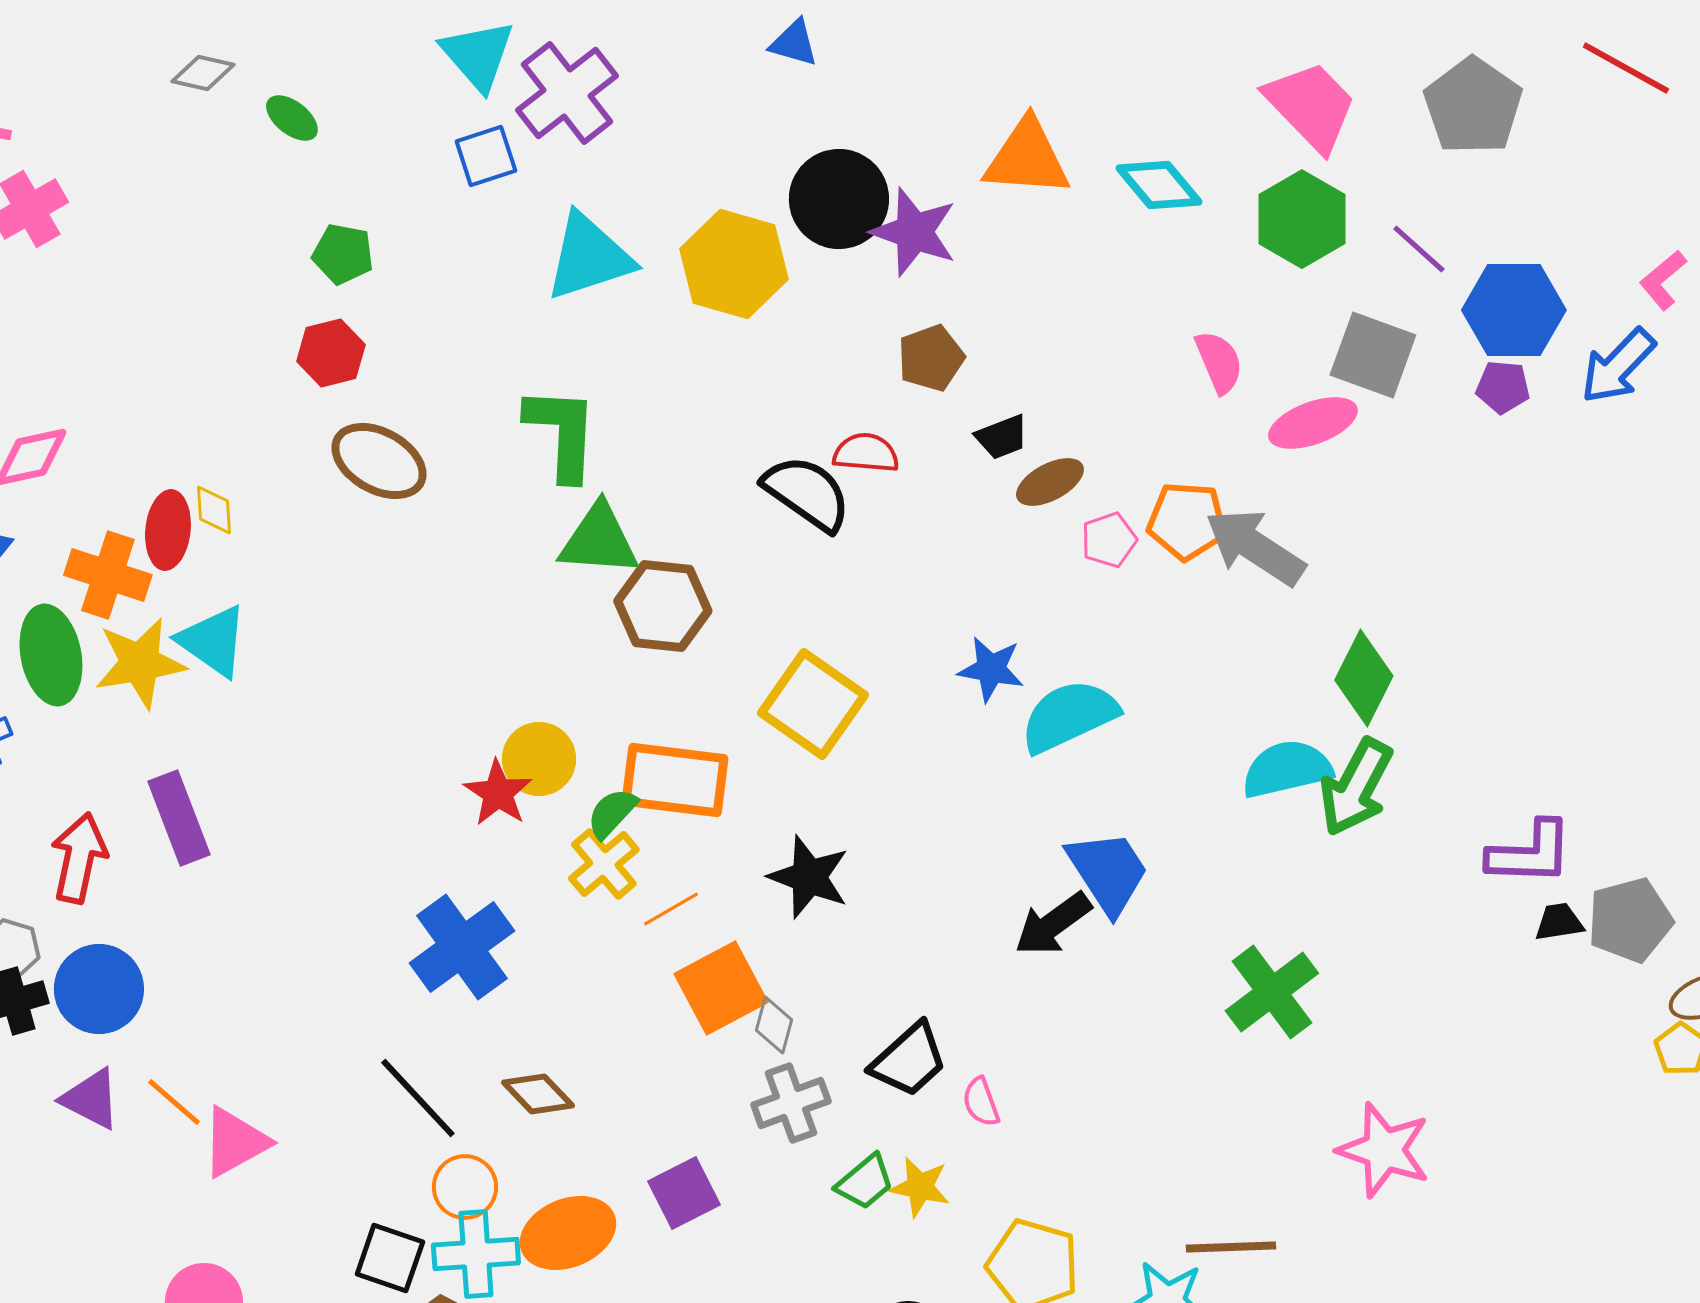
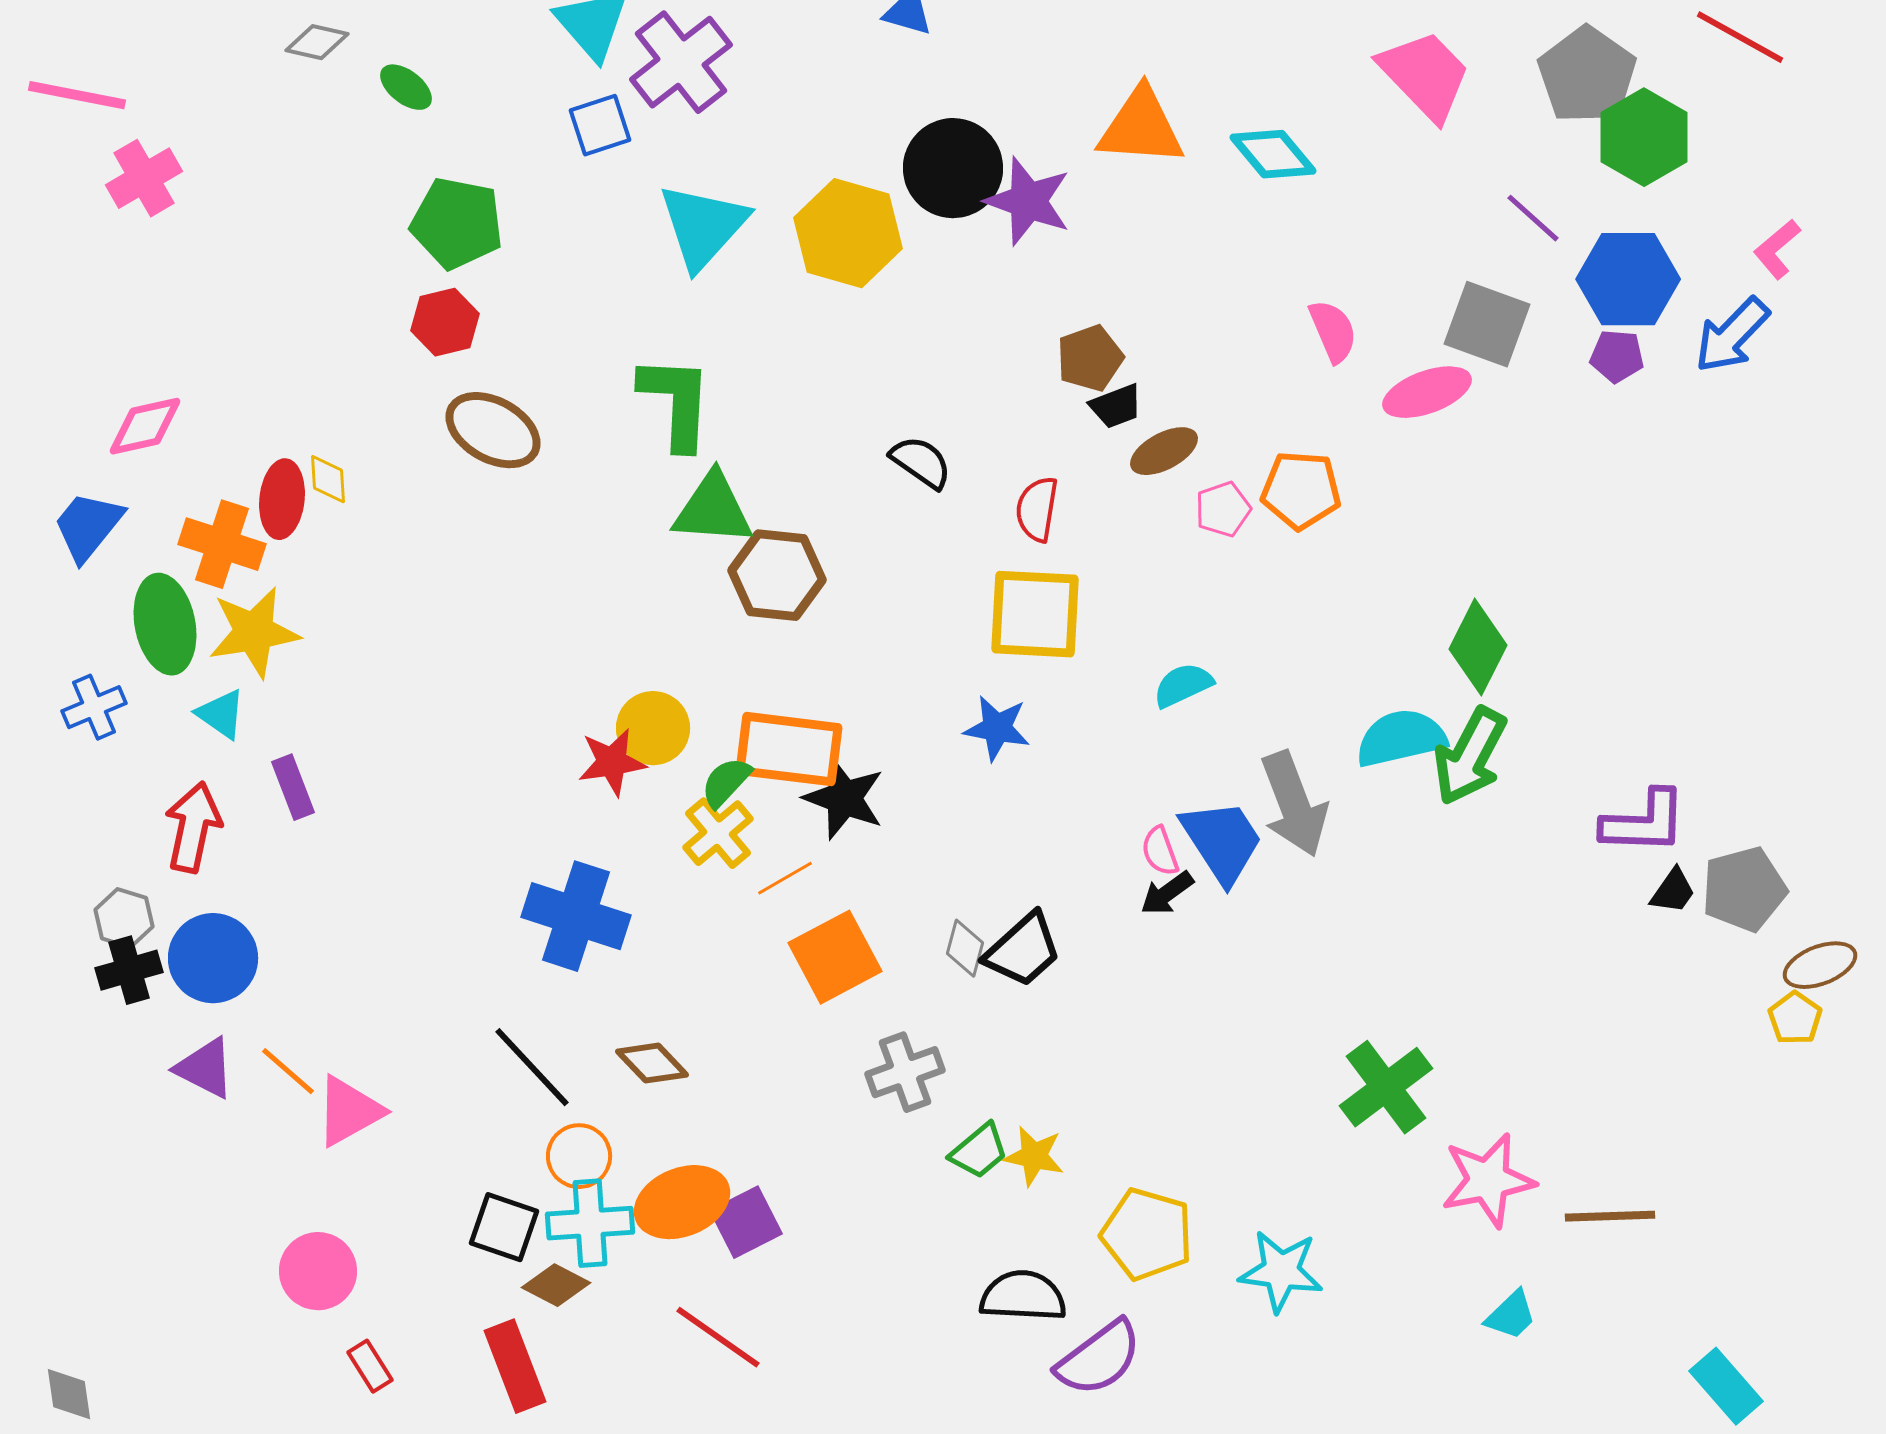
green hexagon: (1302, 219) -> (1644, 137), moved
green pentagon: (343, 254) -> (457, 223), size x1.5
cyan triangle: (589, 257) -> (703, 226), turned -30
brown pentagon: (931, 358) -> (1090, 358), moved
red semicircle: (866, 453) -> (1037, 509), moved, turned -86
black semicircle: (807, 493) -> (921, 462), size x0.7
gray arrow: (1255, 547) -> (1294, 804), moved, turned -144
cyan triangle: (213, 641) -> (221, 714), moved, size x0.7
blue star: (991, 669) -> (997, 728), moved
yellow square: (813, 704) -> (1035, 614), moved, turned -32
cyan semicircle: (1069, 716) -> (1183, 685), size x0.6
red star: (498, 793) -> (612, 762), turned 30
purple rectangle: (179, 818) -> (293, 787), size x0.7
black star: (809, 877) -> (844, 798), moved
black trapezoid: (1559, 922) -> (1673, 891), turned 134
black arrow: (1053, 924) -> (1167, 893), size x0.7
blue cross: (462, 947) -> (576, 916), turned -36
green cross: (1272, 992) -> (1386, 1087), moved
gray diamond: (774, 1025) -> (965, 948), moved
black trapezoid: (909, 1060) -> (1023, 950), moved
pink semicircle: (981, 1102) -> (1160, 851), moved
pink star: (1384, 1150) -> (1488, 1180), moved, turned -30
purple square: (684, 1193) -> (746, 1222), moved
brown line: (1231, 1247) -> (1610, 1216), moved

